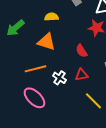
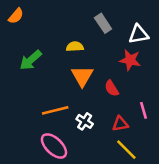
orange triangle: (46, 42) -> (82, 76), moved, turned 42
red triangle: (81, 75) -> (120, 124), moved

